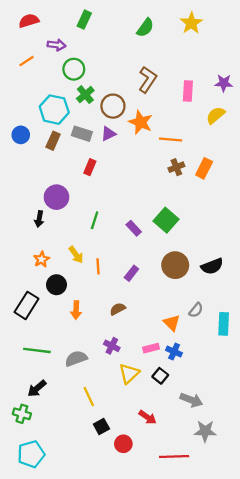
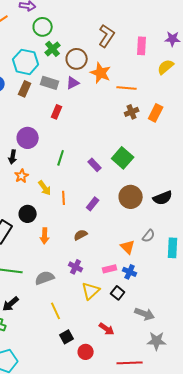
orange star: (42, 259) -> (22, 176), moved

